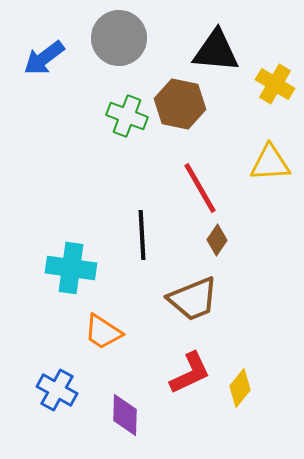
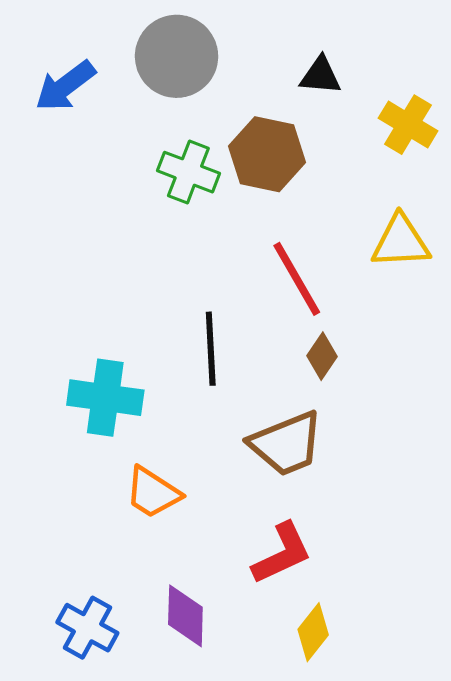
black triangle: (216, 51) -> (320, 76), size x0.6
yellow diamond: (240, 388) -> (313, 632), moved
blue cross: (57, 390) -> (87, 628), moved

